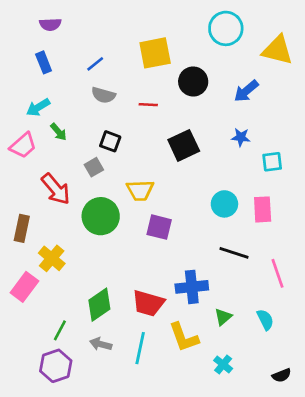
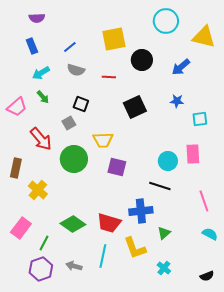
cyan arrow: (38, 107) -> (41, 73), moved
cyan circle: (224, 204) -> (168, 161), moved
black line: (234, 253) -> (160, 186), moved
pink rectangle: (24, 287) -> (21, 228), moved
green diamond: (99, 305) -> (73, 224), turned 70
cyan semicircle: (265, 320) -> (210, 234), moved, turned -35
gray arrow: (101, 344) -> (74, 266), moved

